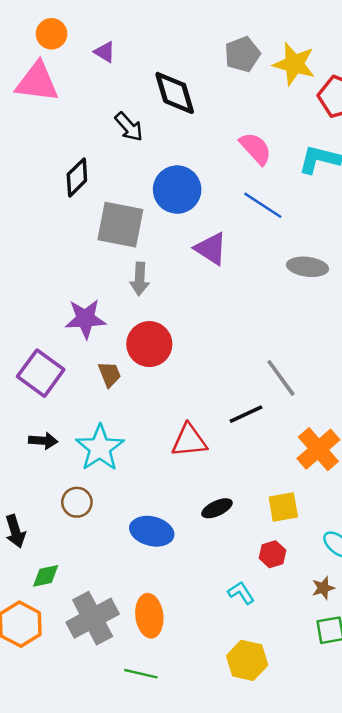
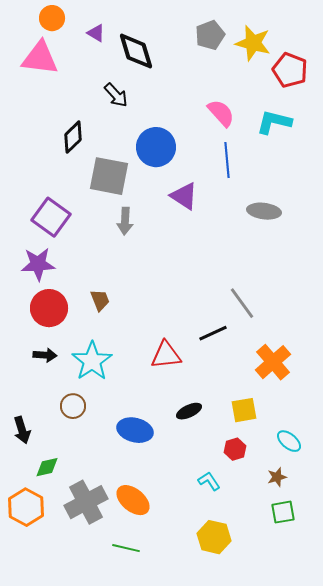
black diamond: (175, 93) -> (136, 51), moved
blue line: (263, 205) -> (227, 160), turned 52
purple star: (85, 319) -> (38, 264), moved
red circle: (149, 344) -> (49, 308), moved
purple square: (41, 373) -> (51, 217), moved
orange ellipse: (149, 616) -> (133, 500), turned -44

